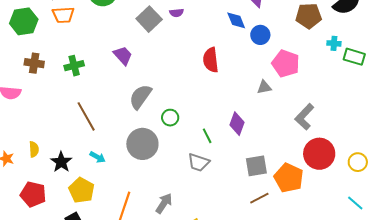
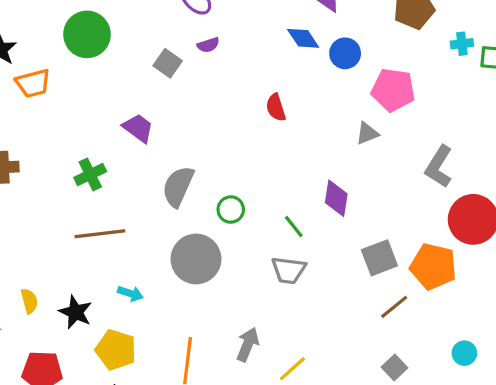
gray square: (149, 19) -> (168, 63), size x0.7
red semicircle: (211, 60) -> (276, 108), size x0.7
green cross: (74, 66) -> (90, 174), moved
brown line: (86, 116) -> (100, 234), turned -56

